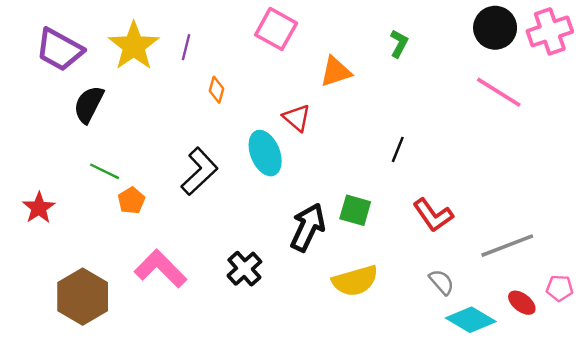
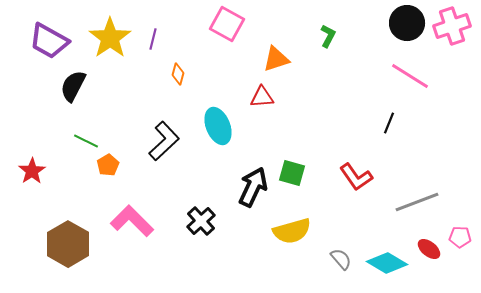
red triangle: (297, 118) -> (262, 97), moved, turned -45
black line: (398, 149) -> (389, 123), moved
gray semicircle: (442, 282) -> (341, 259), moved

